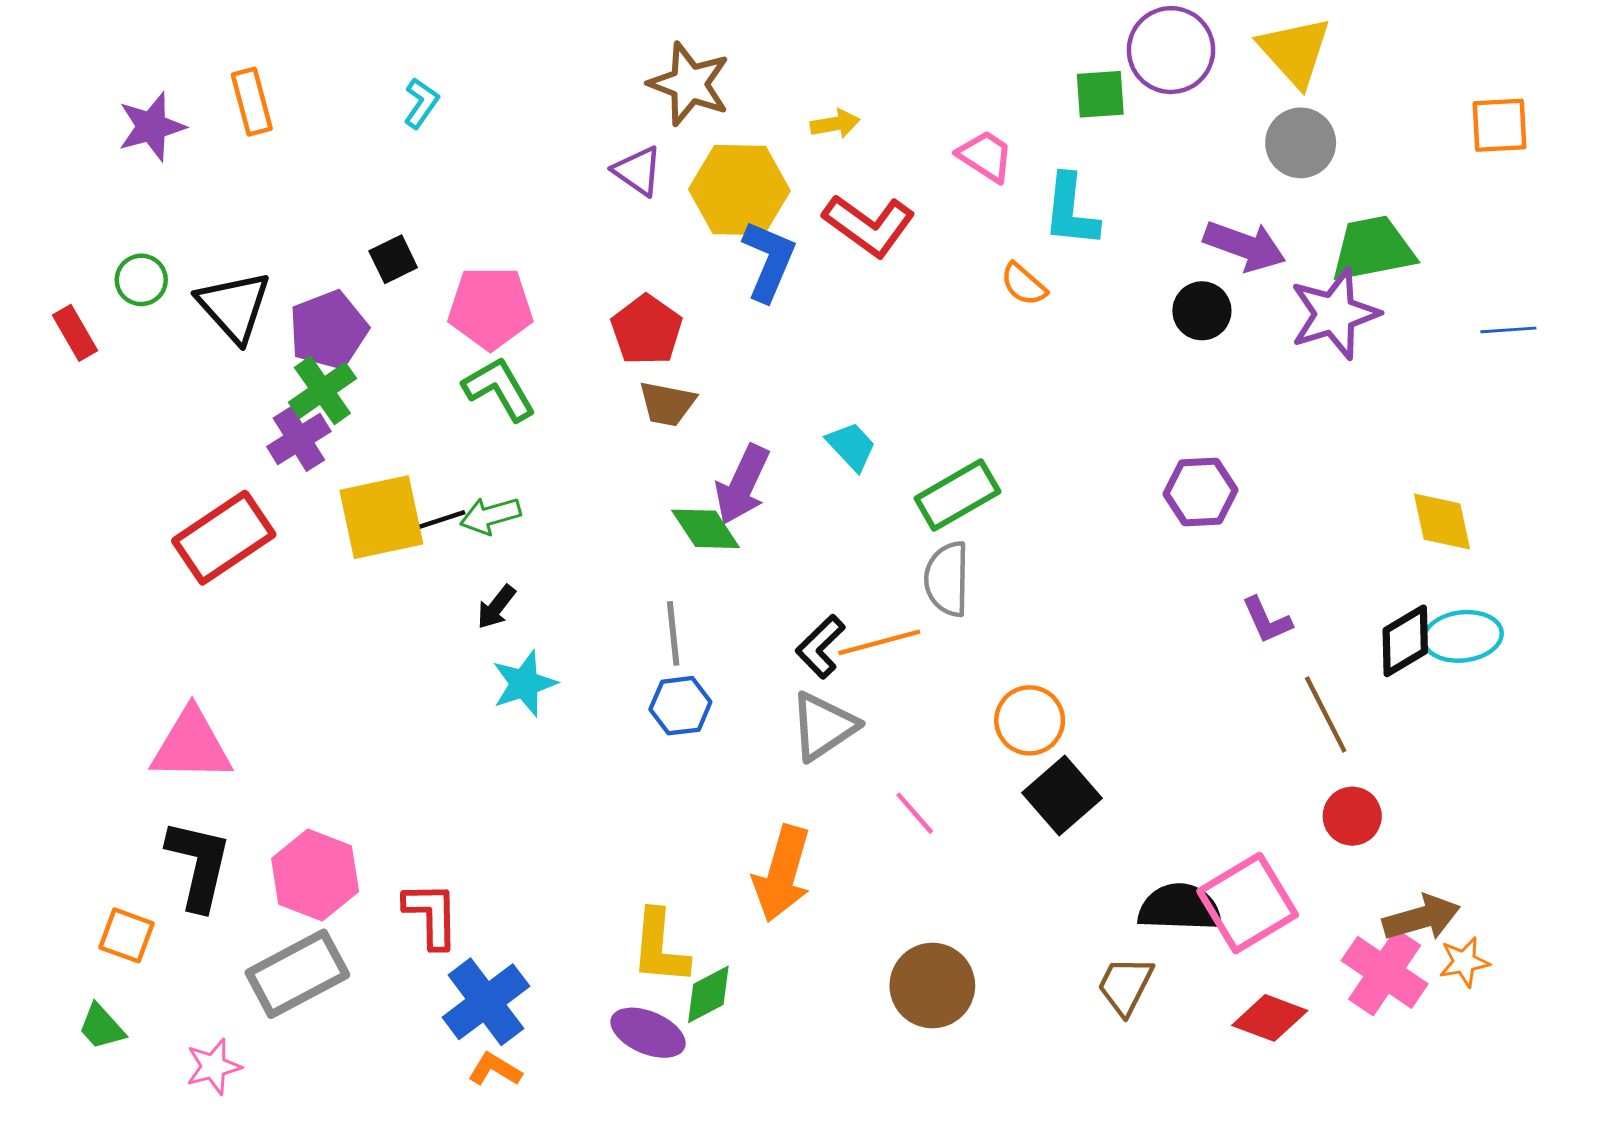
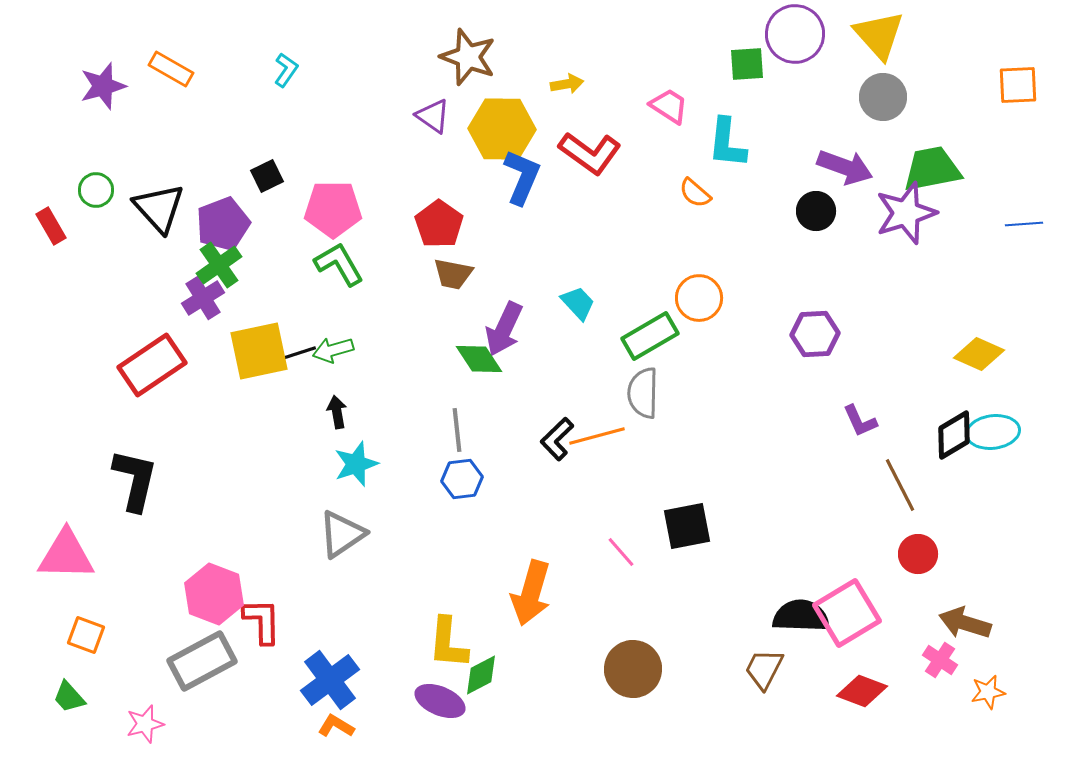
orange rectangle: (252, 102) -> (171, 69), turned -45
yellow diamond: (1442, 521) -> (979, 354), turned -54
black arrow: (496, 607) -> (337, 412), turned 132
orange circle: (1030, 720) -> (699, 298), moved
gray triangle: (823, 726) -> (342, 534), moved
pink triangle: (191, 745) -> (66, 555), moved
black square: (1062, 796) -> (687, 526), moved, turned 30
black L-shape: (199, 865) -> (135, 480), moved
red L-shape: (431, 915) -> (262, 621), moved
brown arrow: (1421, 918) -> (965, 623), turned -147
orange star: (1464, 962) -> (988, 692), moved
pink cross: (1385, 972) -> (940, 660), size x0.6

